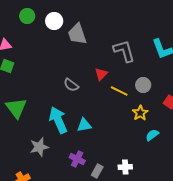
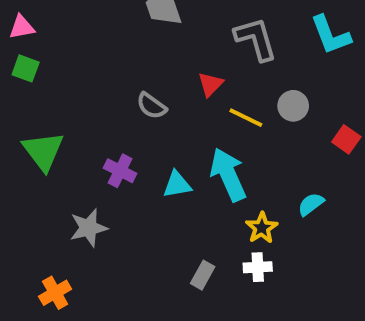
yellow star: (140, 113) -> (262, 228), moved
cyan arrow: (58, 120) -> (228, 175), moved
purple cross: (77, 159) -> (120, 171), moved

